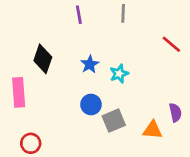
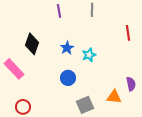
red line: (171, 44) -> (128, 33), turned 42
pink rectangle: (19, 92) -> (14, 69), turned -40
gray square: (114, 121) -> (85, 105), moved

